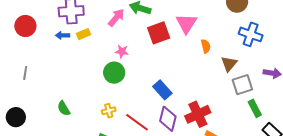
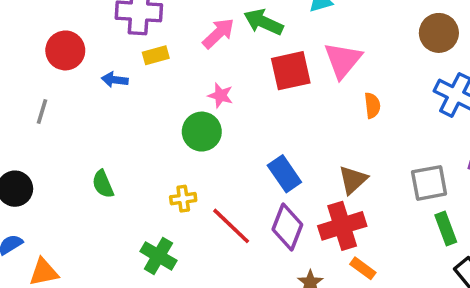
red circle: (25, 26) -> (65, 50), moved
blue arrow: (63, 35) -> (115, 80), moved
brown triangle: (229, 64) -> (353, 180), moved

